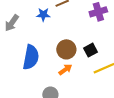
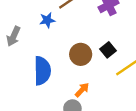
orange arrow: (65, 70) -> (82, 90), moved

